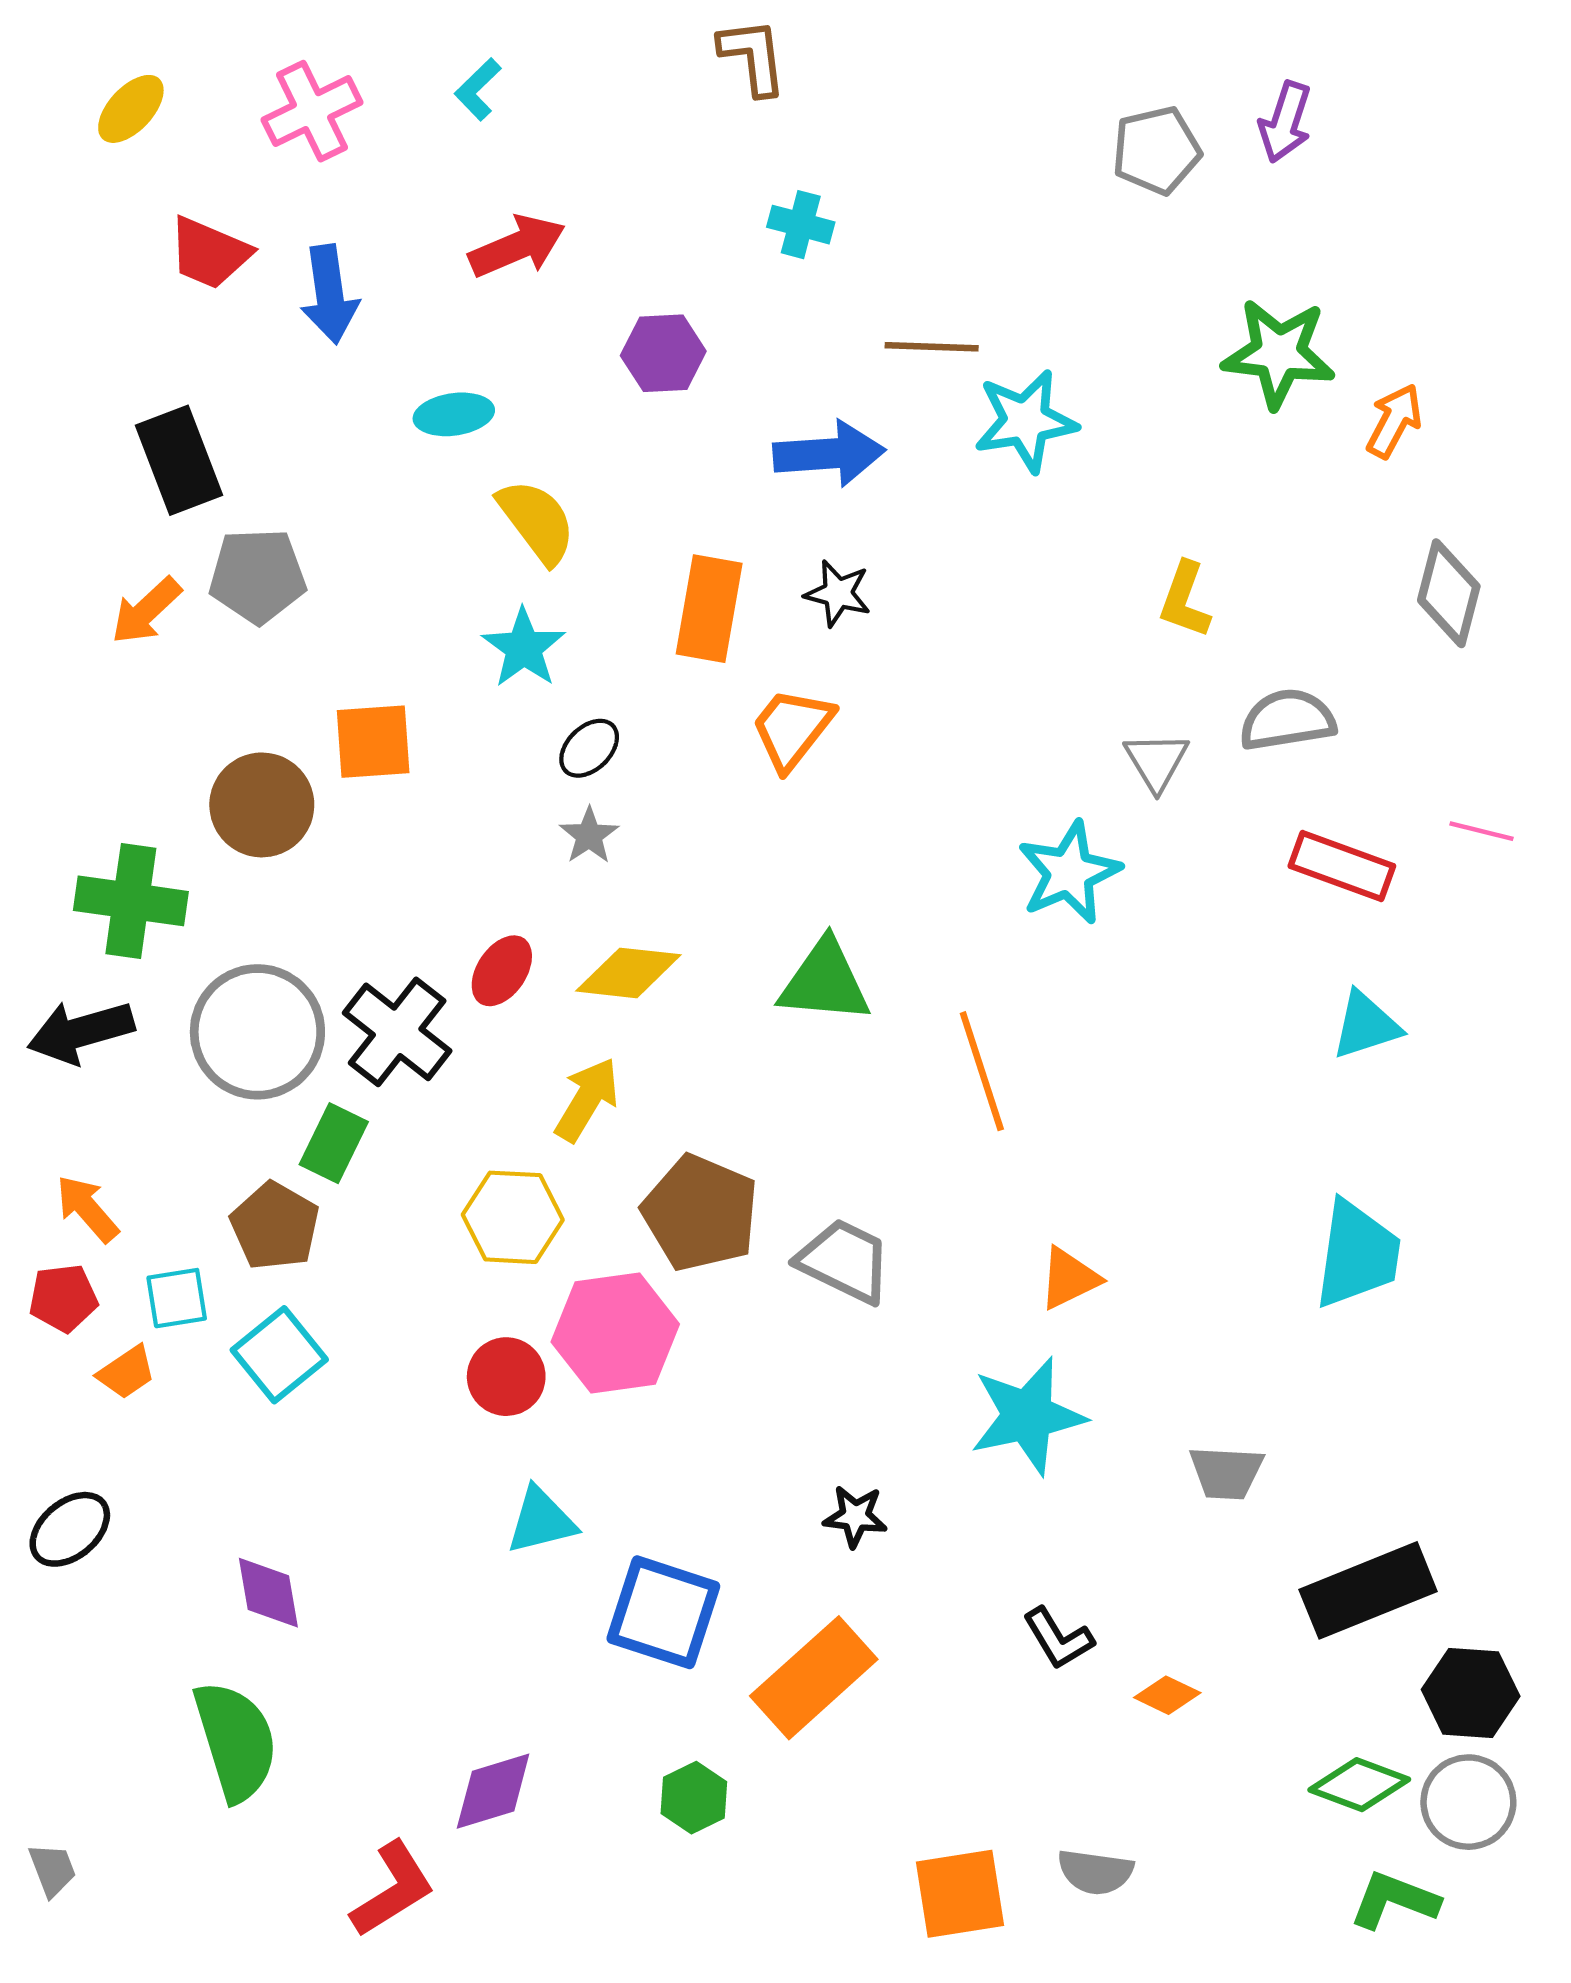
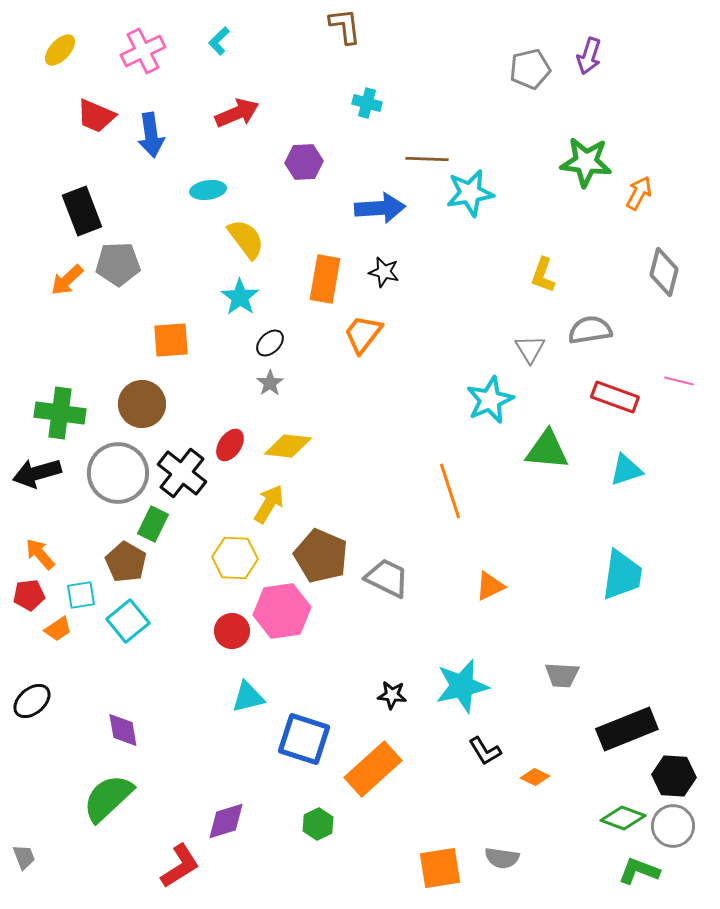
brown circle: (262, 805) -> (142, 404), moved
green triangle: (825, 982) -> (547, 450), moved
cyan star: (1028, 1416) -> (462, 686), moved
green semicircle: (236, 1741) -> (108, 798), turned -116

